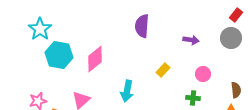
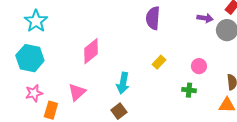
purple semicircle: (142, 26) -> (153, 18), moved
purple arrow: (191, 40) -> (205, 18), moved
cyan hexagon: (59, 55) -> (30, 58), moved

